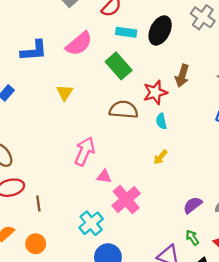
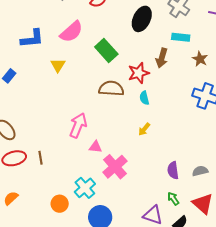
cyan rectangle: (126, 32) -> (181, 37), moved
yellow triangle: (65, 93) -> (58, 65), moved
brown line: (38, 204) -> (40, 158), moved
purple semicircle: (193, 205) -> (173, 170), turned -60
orange circle: (36, 244) -> (60, 204), moved

